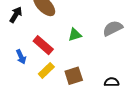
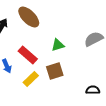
brown square: (74, 76) -> (55, 71), moved

